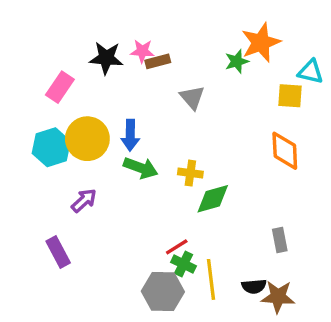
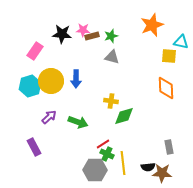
green star: (237, 61) -> (111, 36), moved
gray triangle: (192, 97) -> (112, 57), turned -35
green arrow: (141, 168) -> (78, 122), moved
gray rectangle: (280, 240) -> (169, 147), moved

